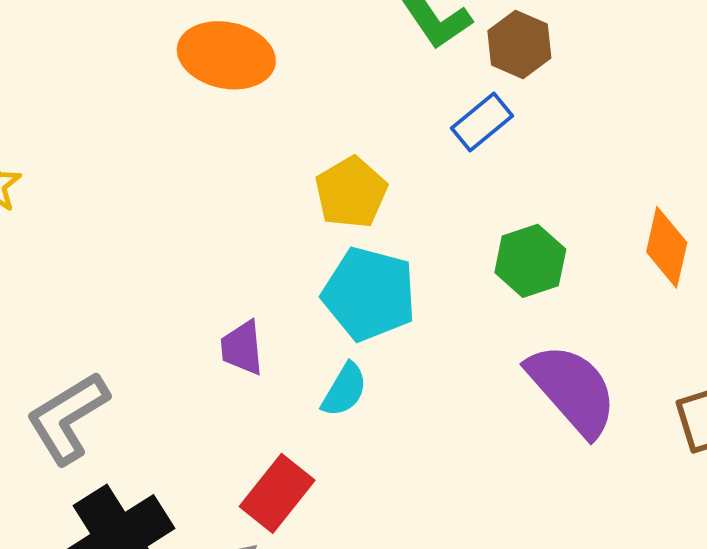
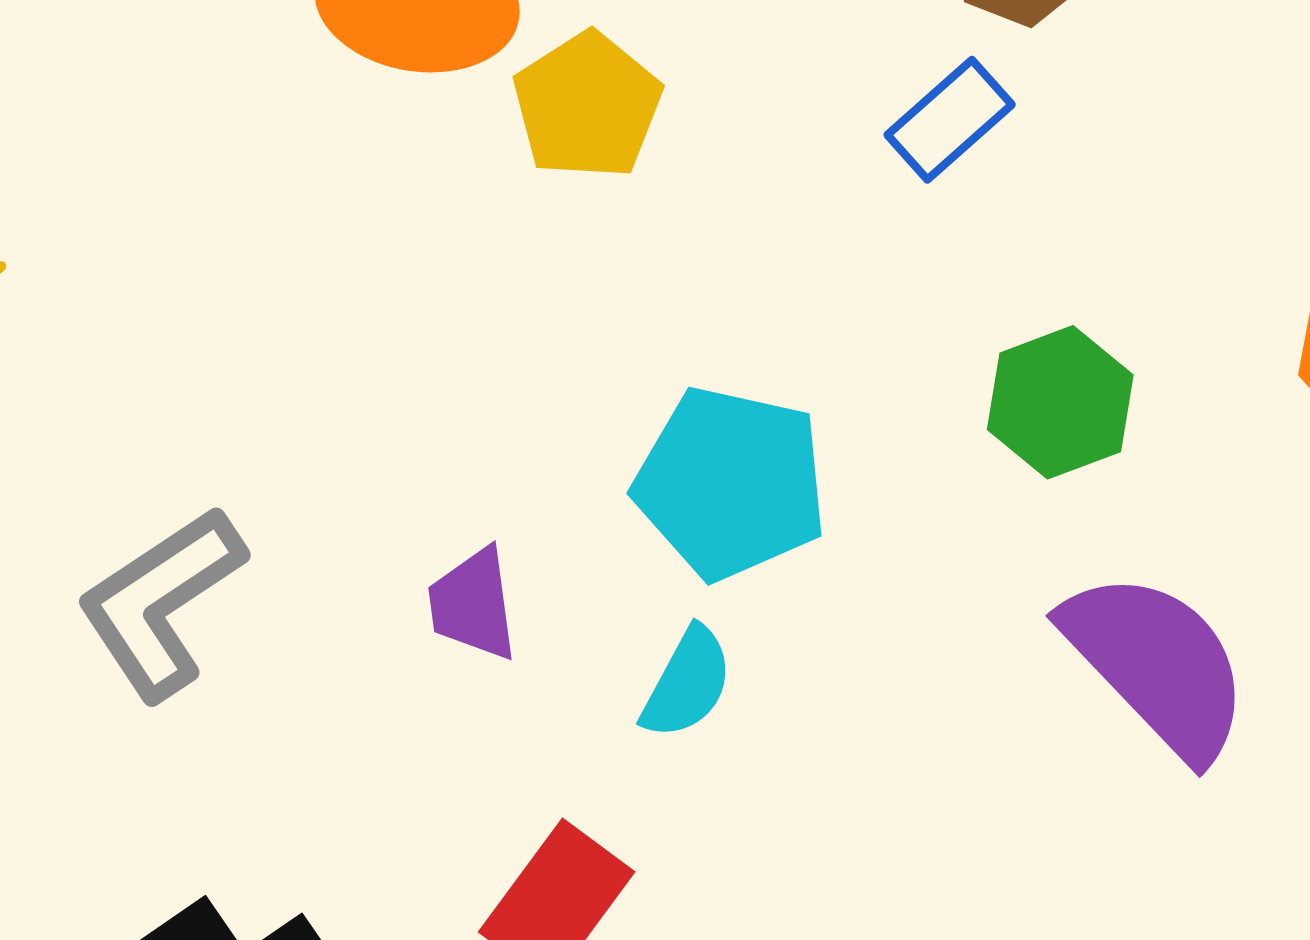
yellow pentagon: (351, 192) -> (587, 106), moved
gray L-shape: (68, 418) -> (161, 603), moved

